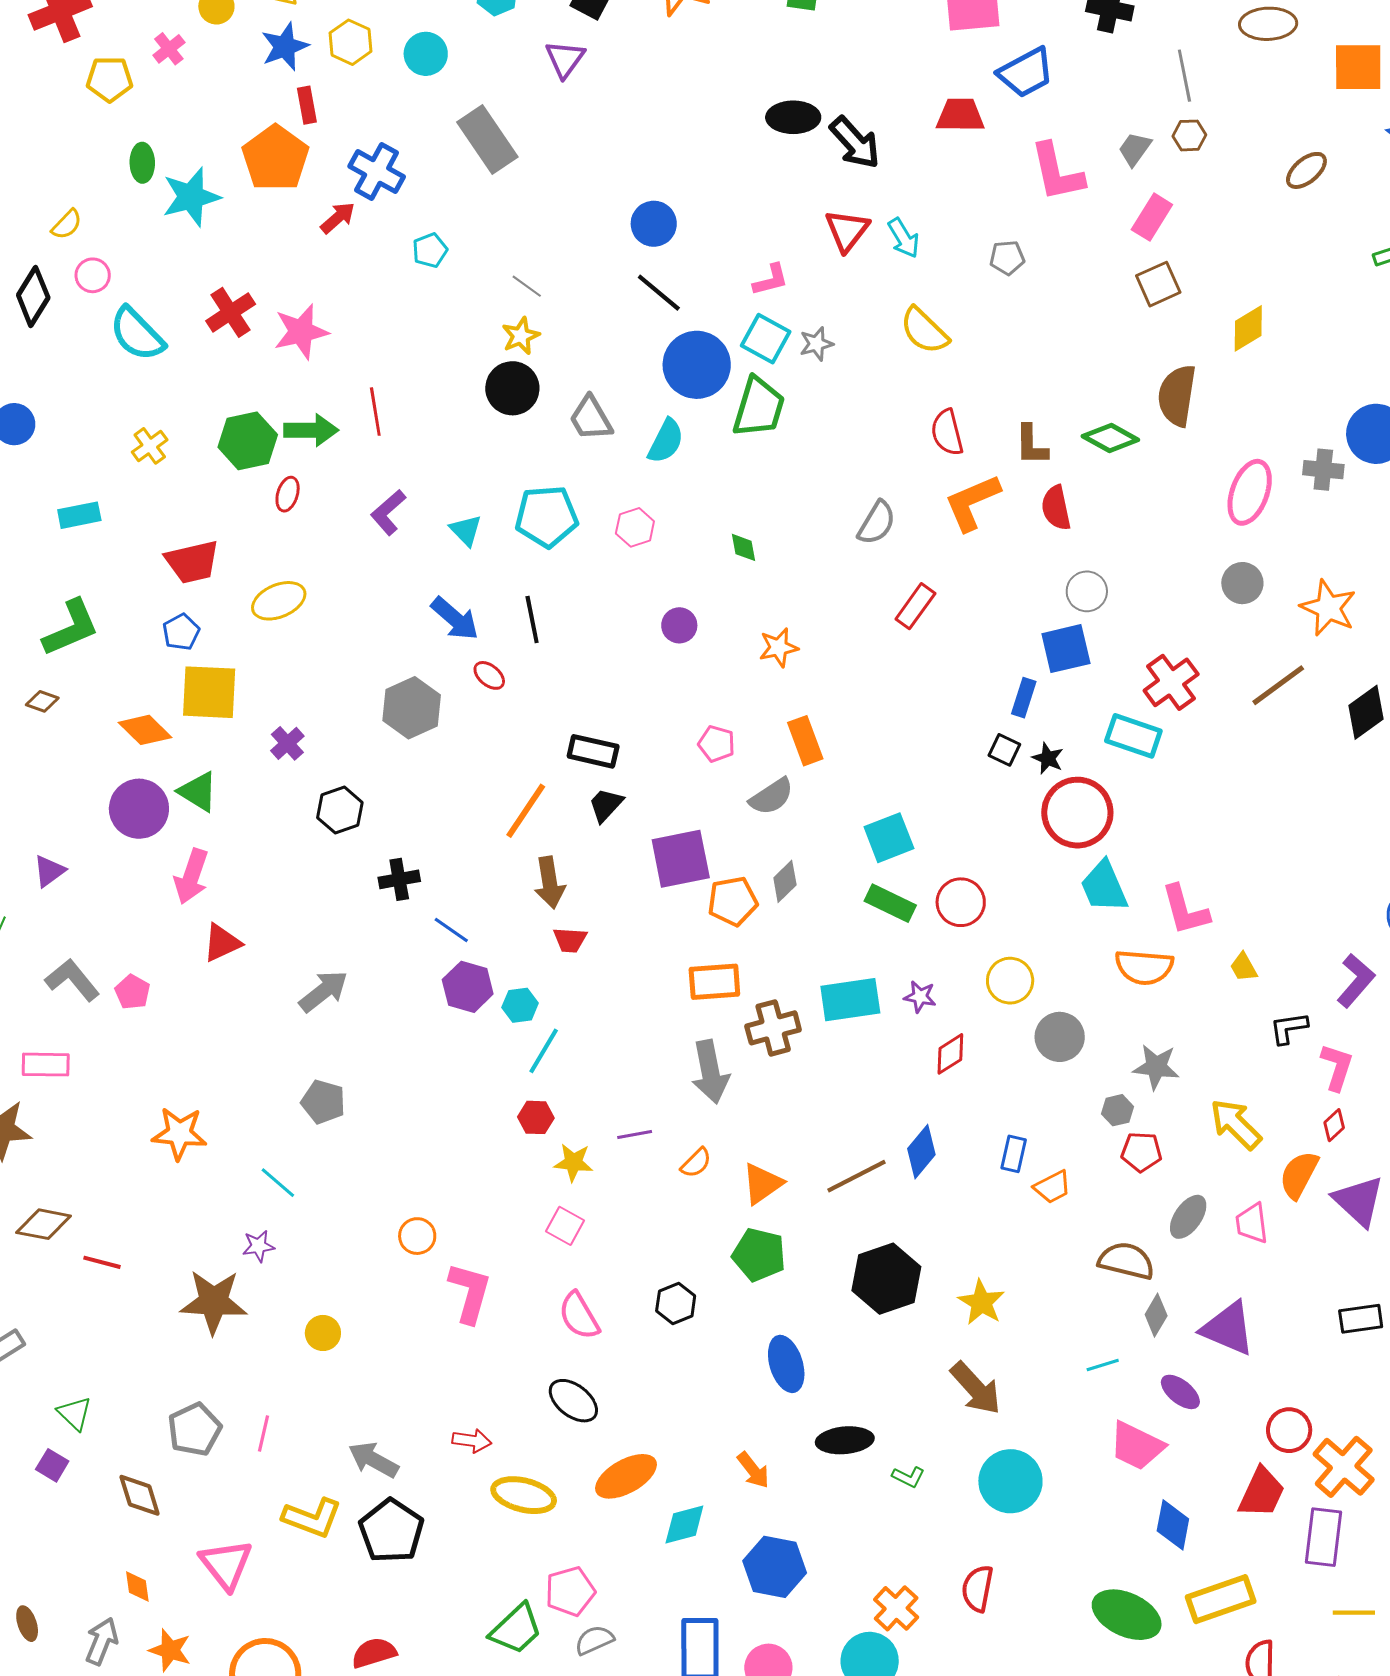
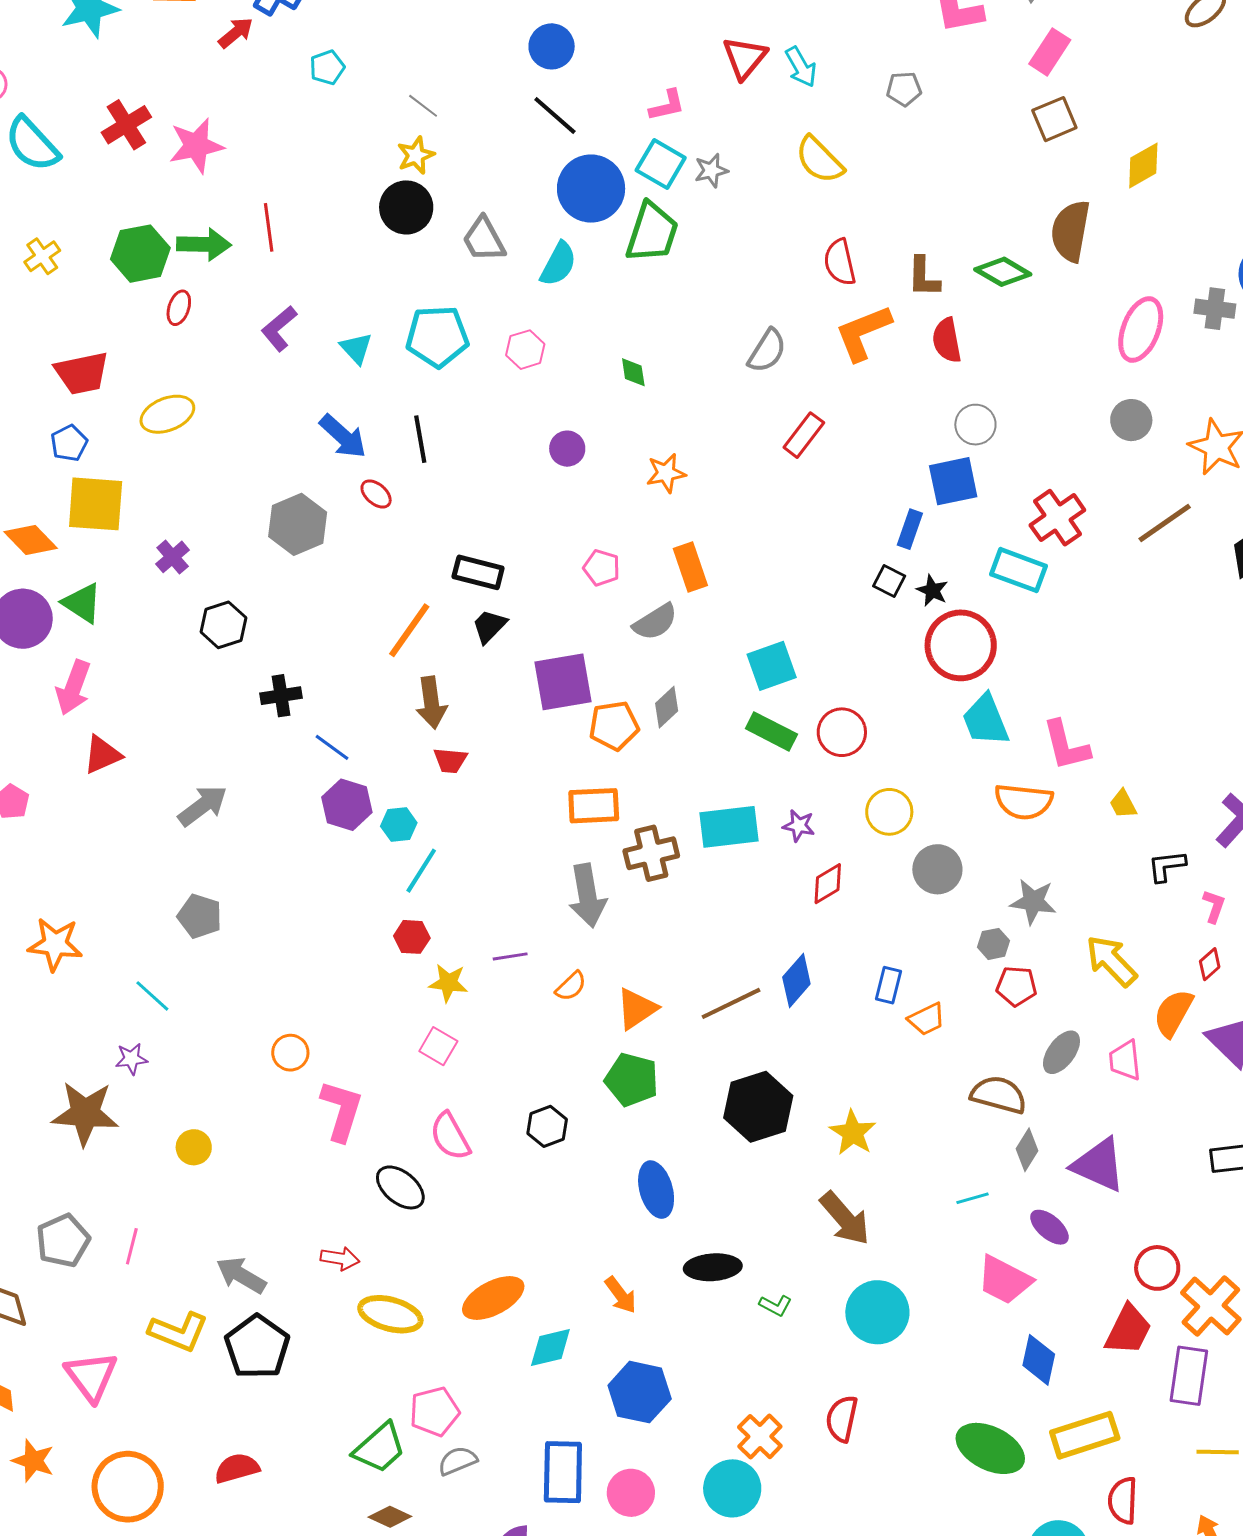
pink L-shape: (1337, 1067) -> (1214, 906), size x0.7
black ellipse: (573, 1401) -> (400, 1187), moved

